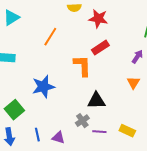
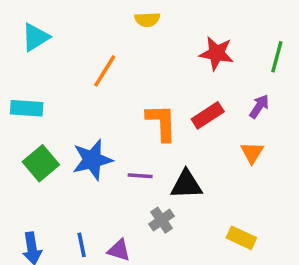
red star: (98, 19) -> (217, 53), moved
red rectangle: (100, 48) -> (208, 115), moved
green square: (14, 110) -> (41, 163), moved
purple line: (99, 132) -> (140, 176), moved

